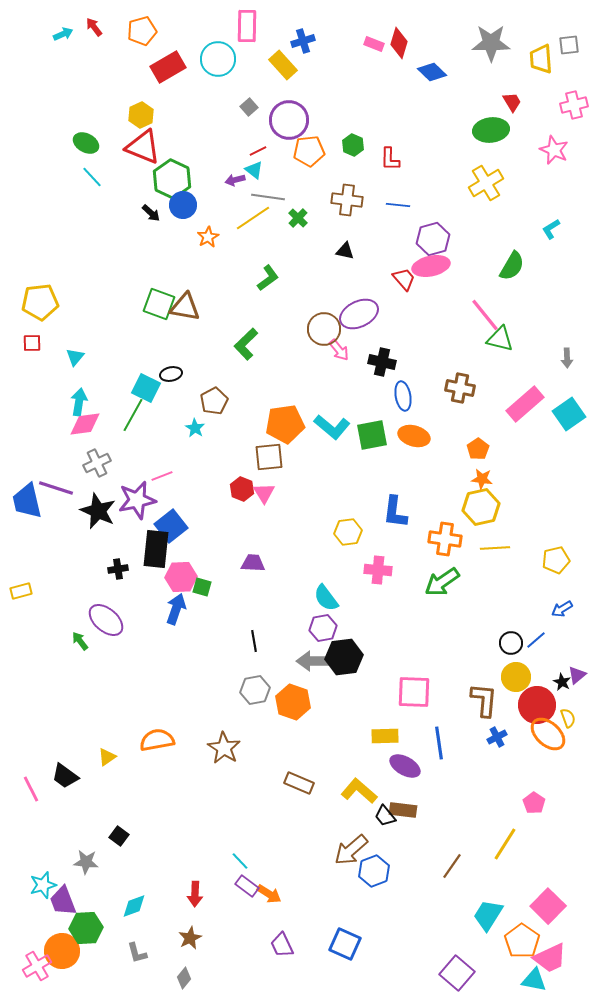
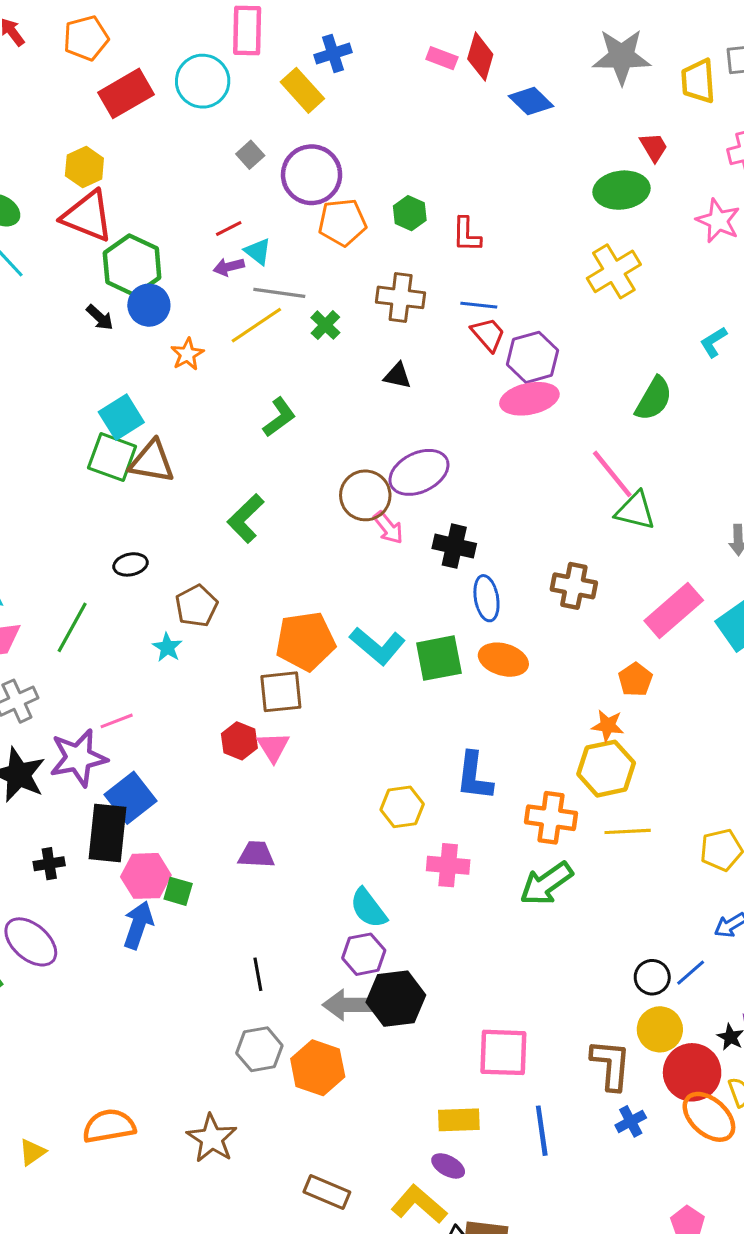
red line: (258, 151) -> (229, 228), moved
red trapezoid: (404, 279) -> (488, 334), moved
cyan square: (146, 388) -> (121, 417), moved, turned 32
orange pentagon: (478, 449) -> (635, 680), moved
purple ellipse: (405, 766) -> (448, 1166), moved, size x0.7

